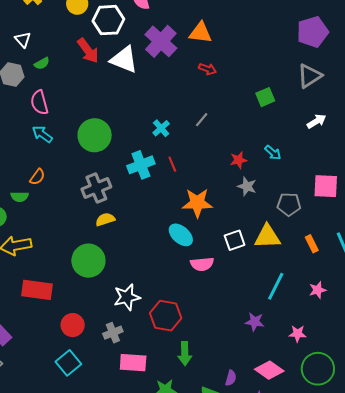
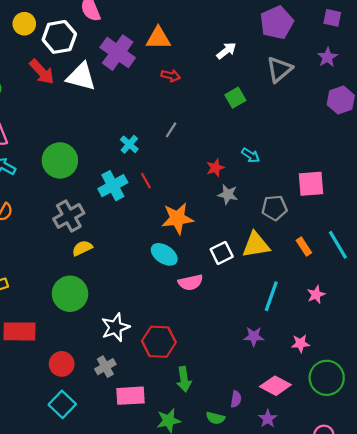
white arrow: (316, 121) -> (226, 51), moved

